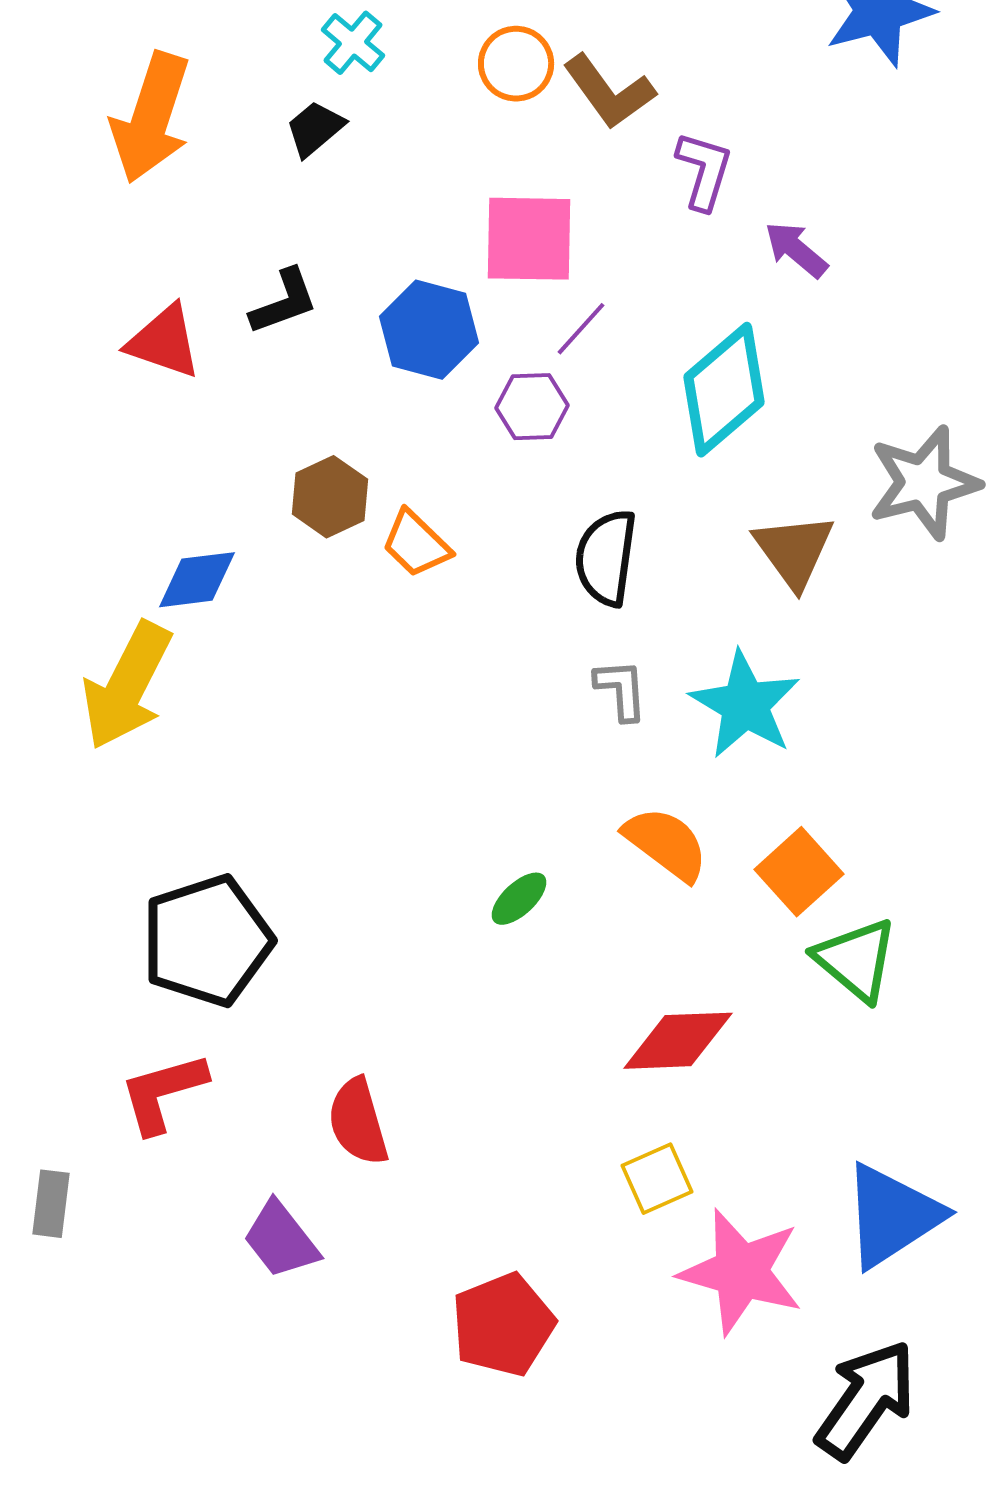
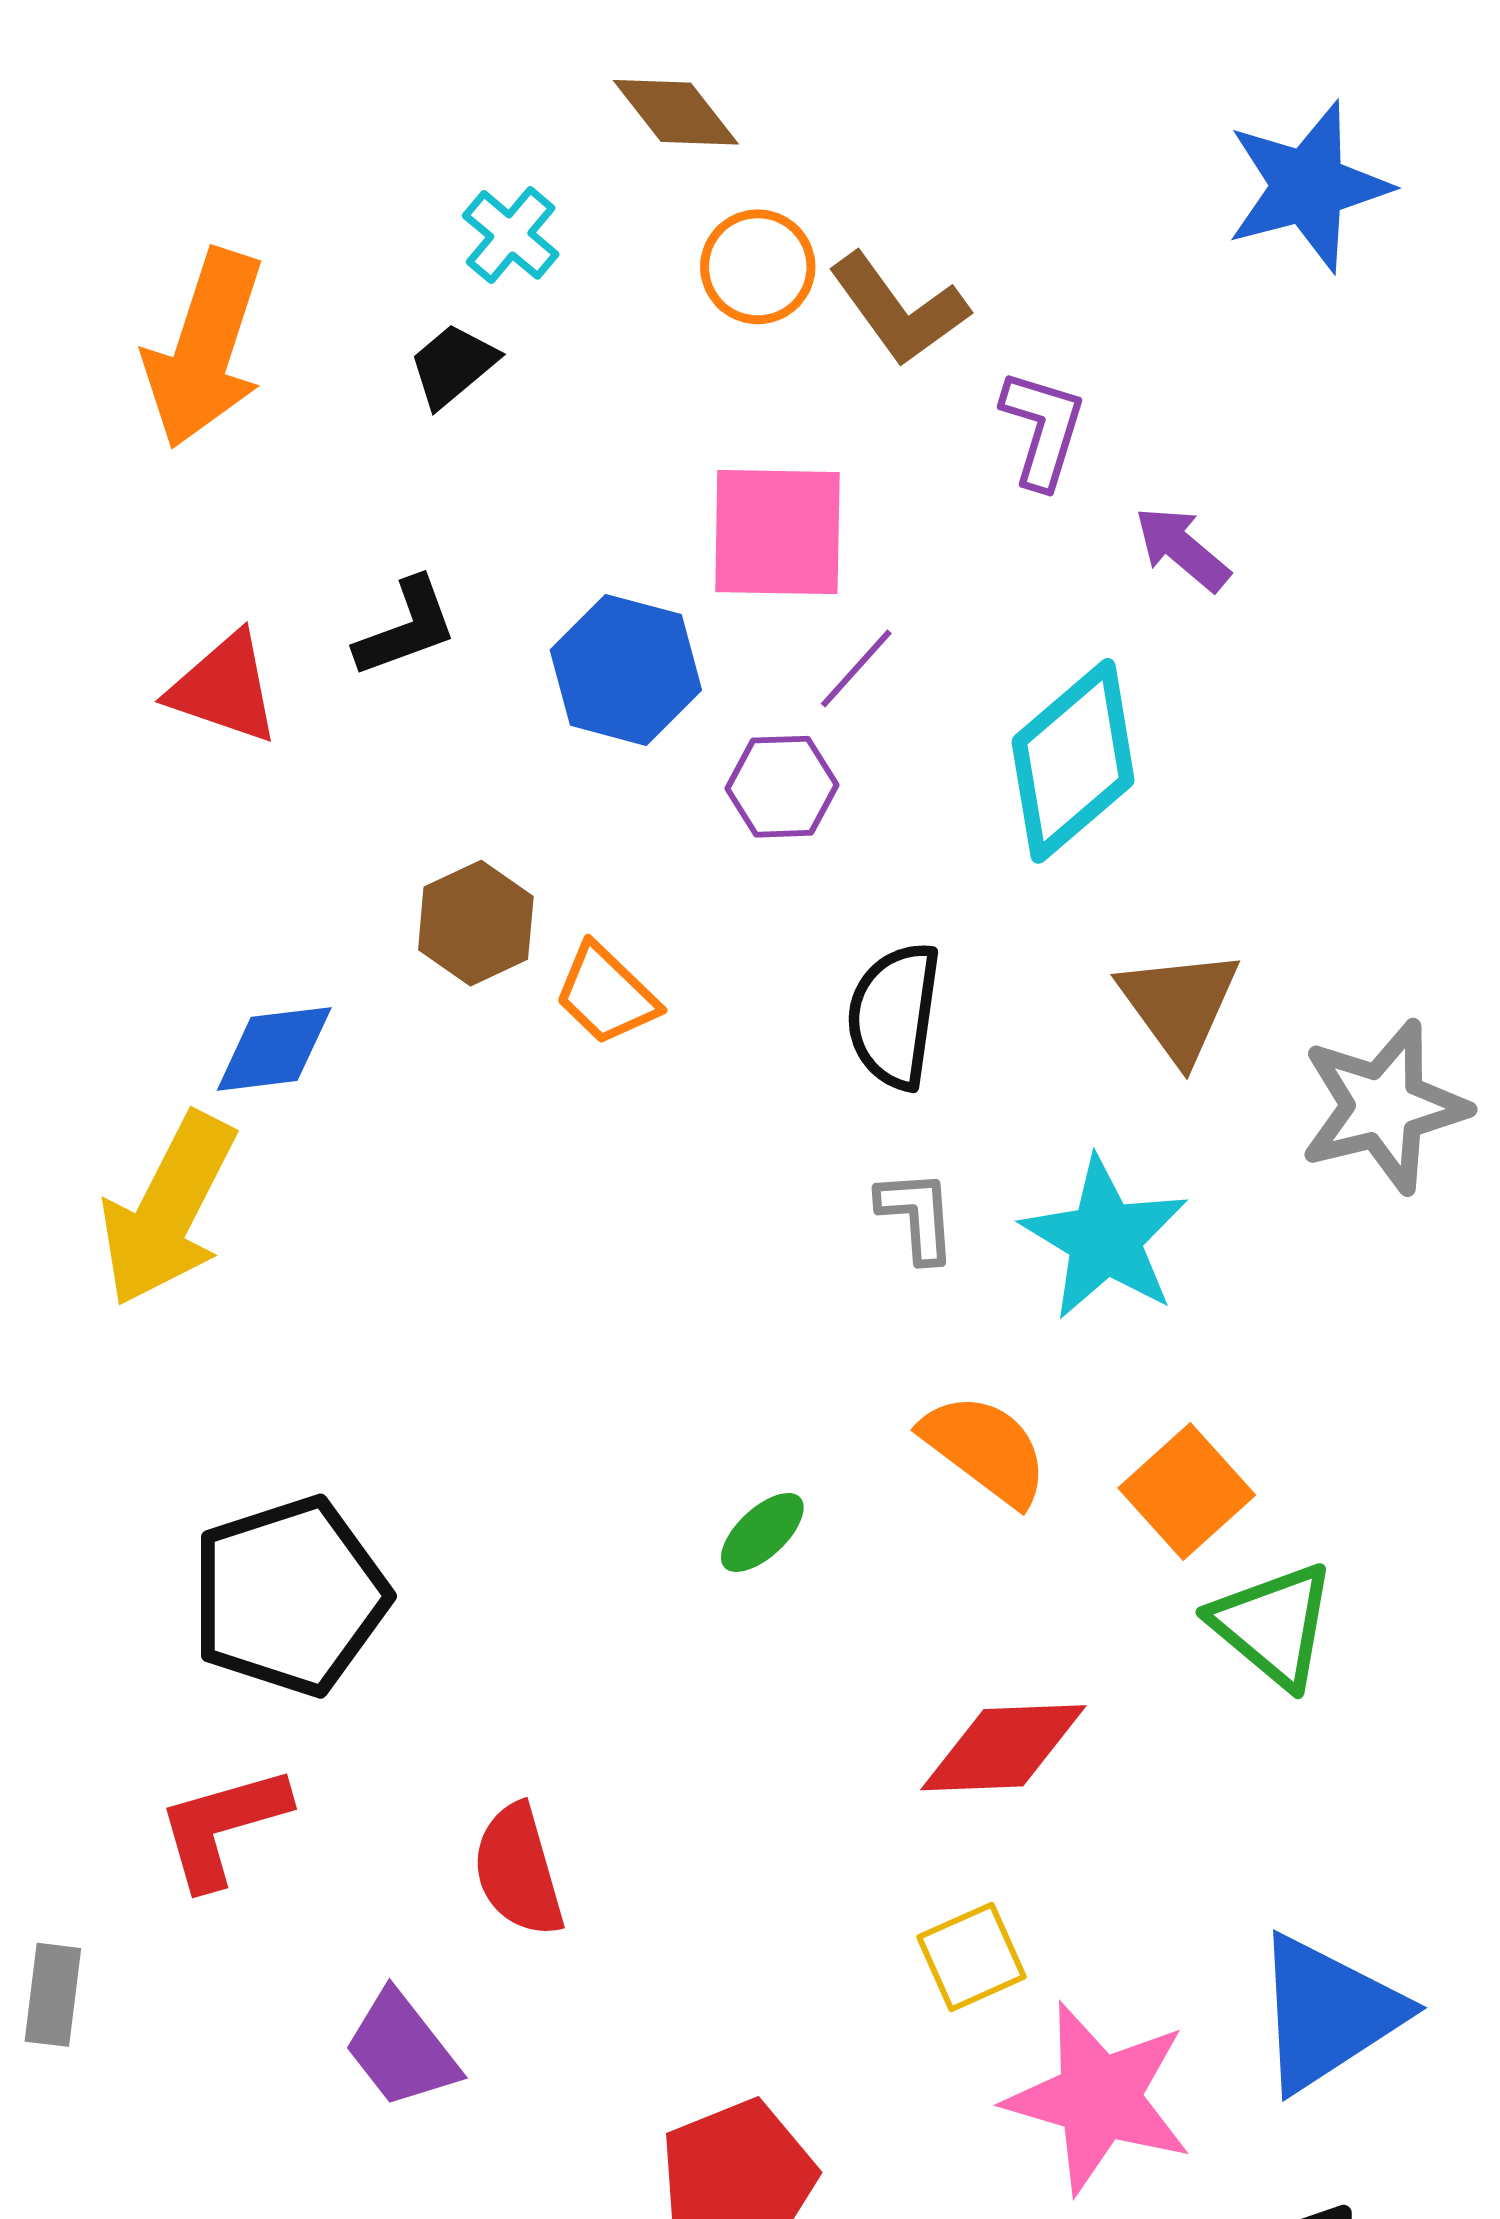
gray star: (924, 483) -> (1384, 1107), moved

